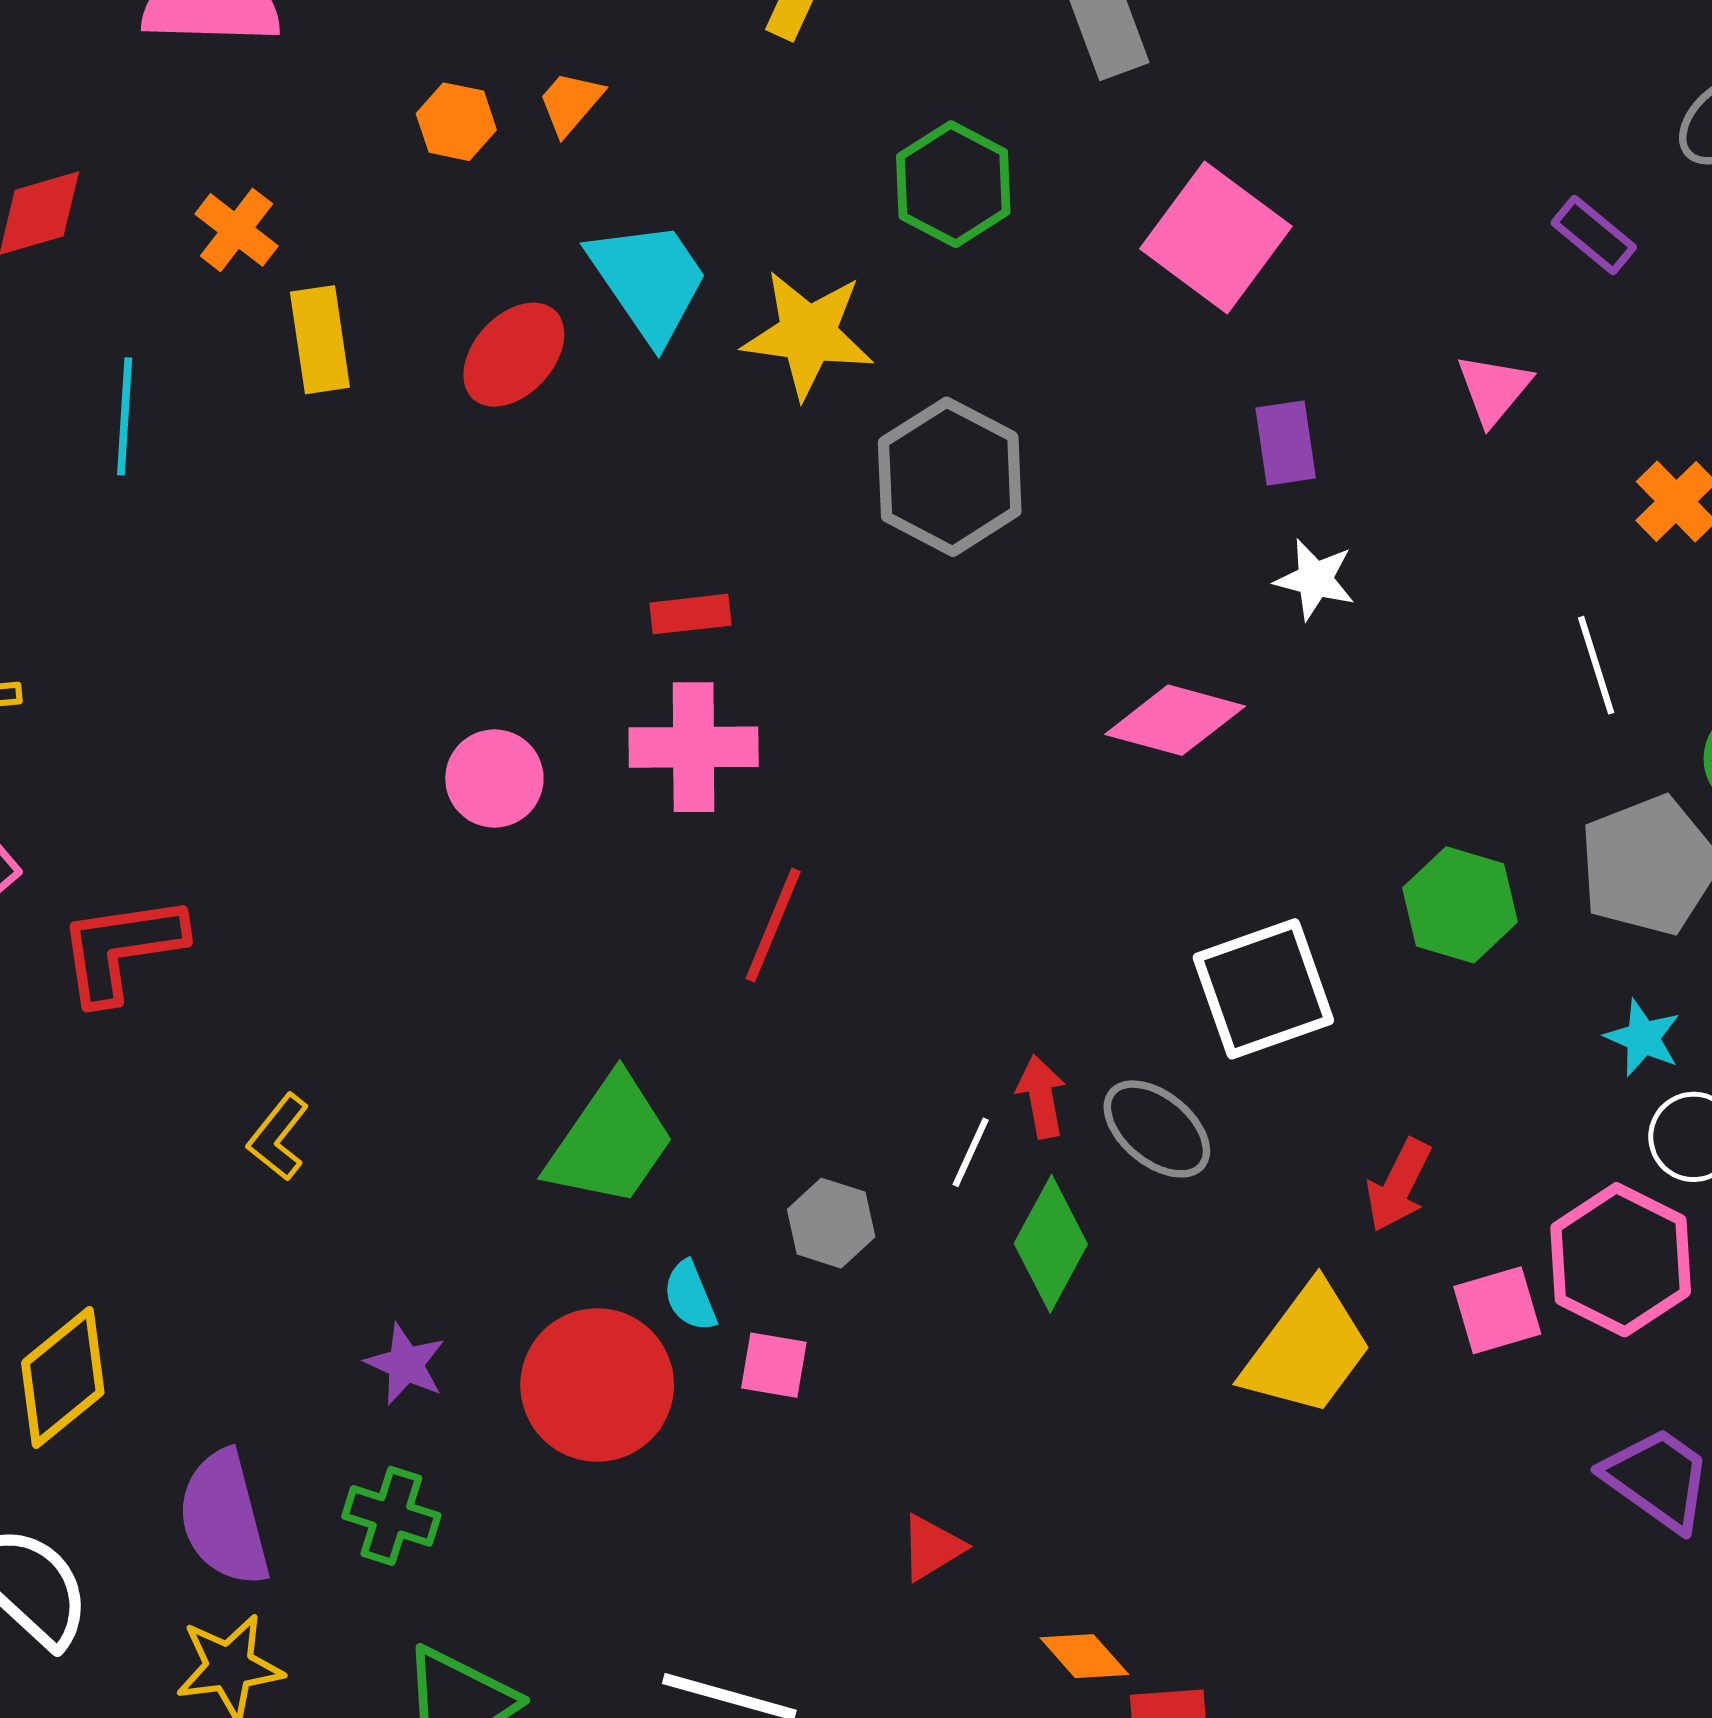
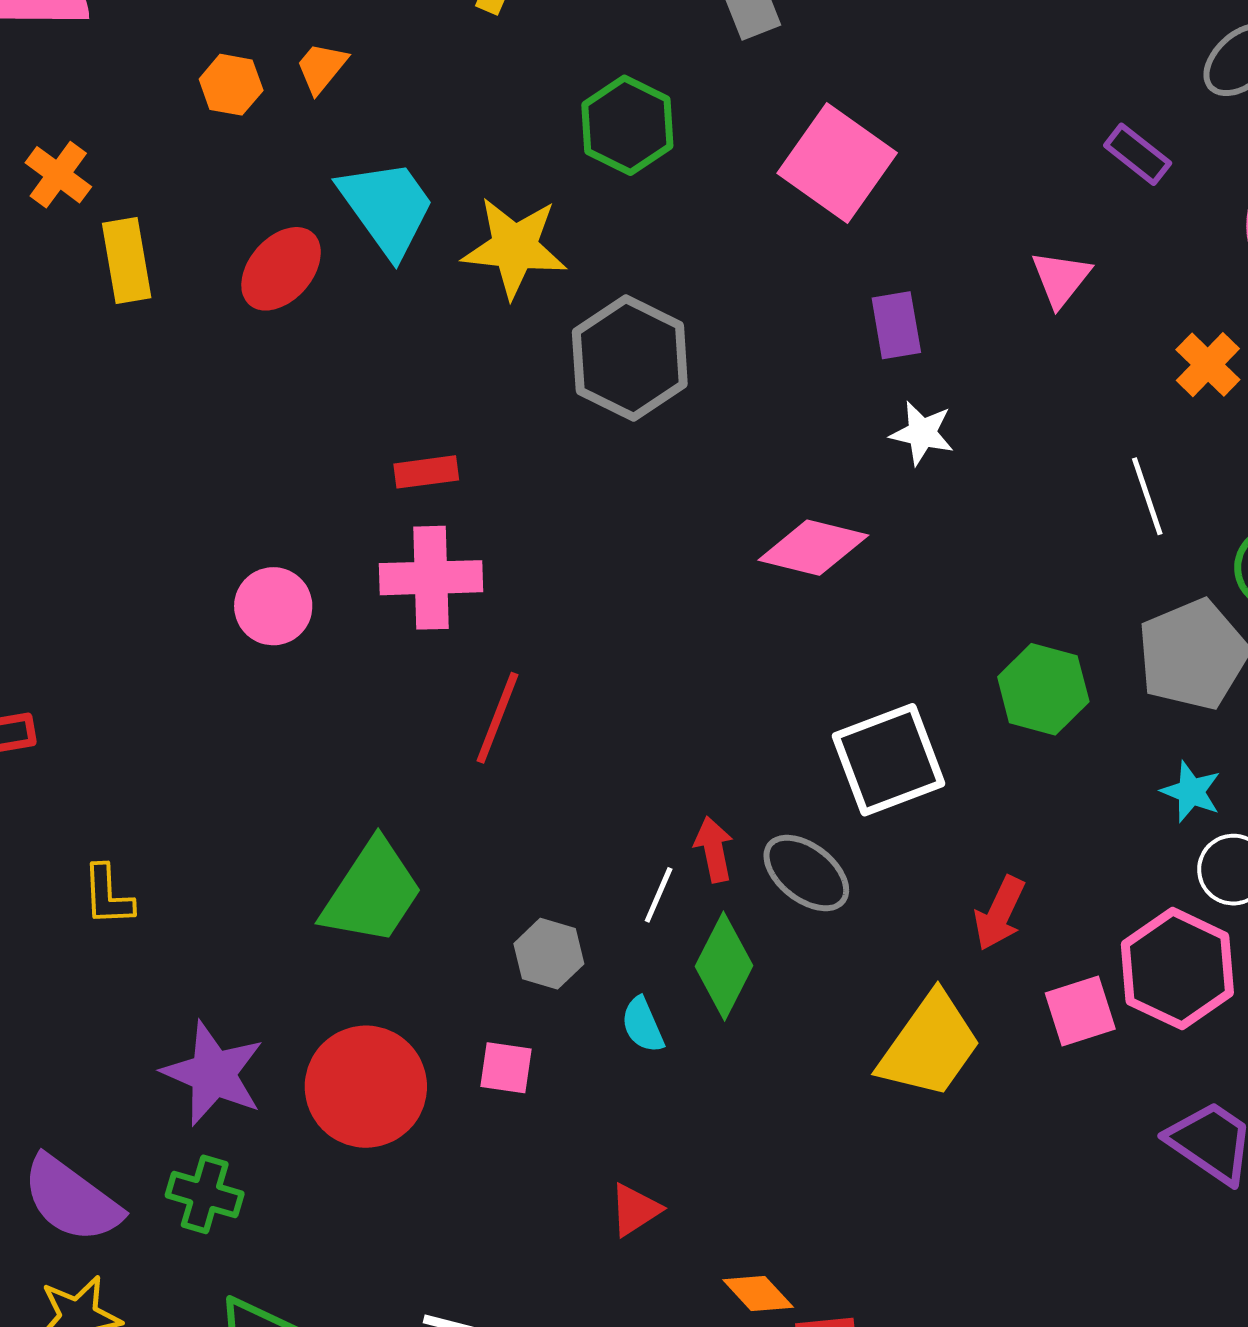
yellow L-shape: (278, 1137) -> (108, 895), turned -40
cyan semicircle: (690, 1296) -> (643, 1025), moved
purple star: (406, 1364) -> (213, 1073), size x1.6
purple semicircle: (224, 1518) -> (72, 1199), turned -38

